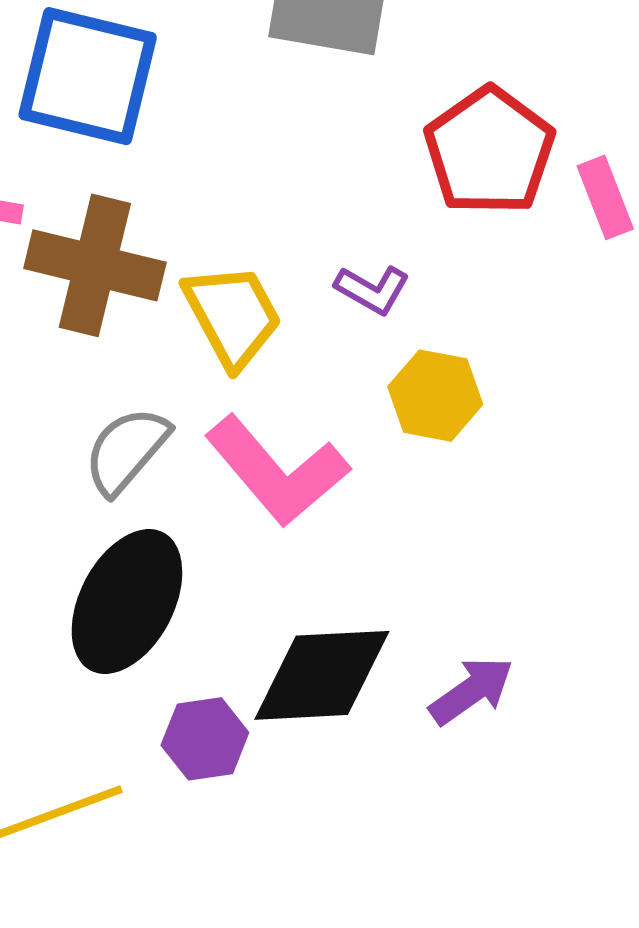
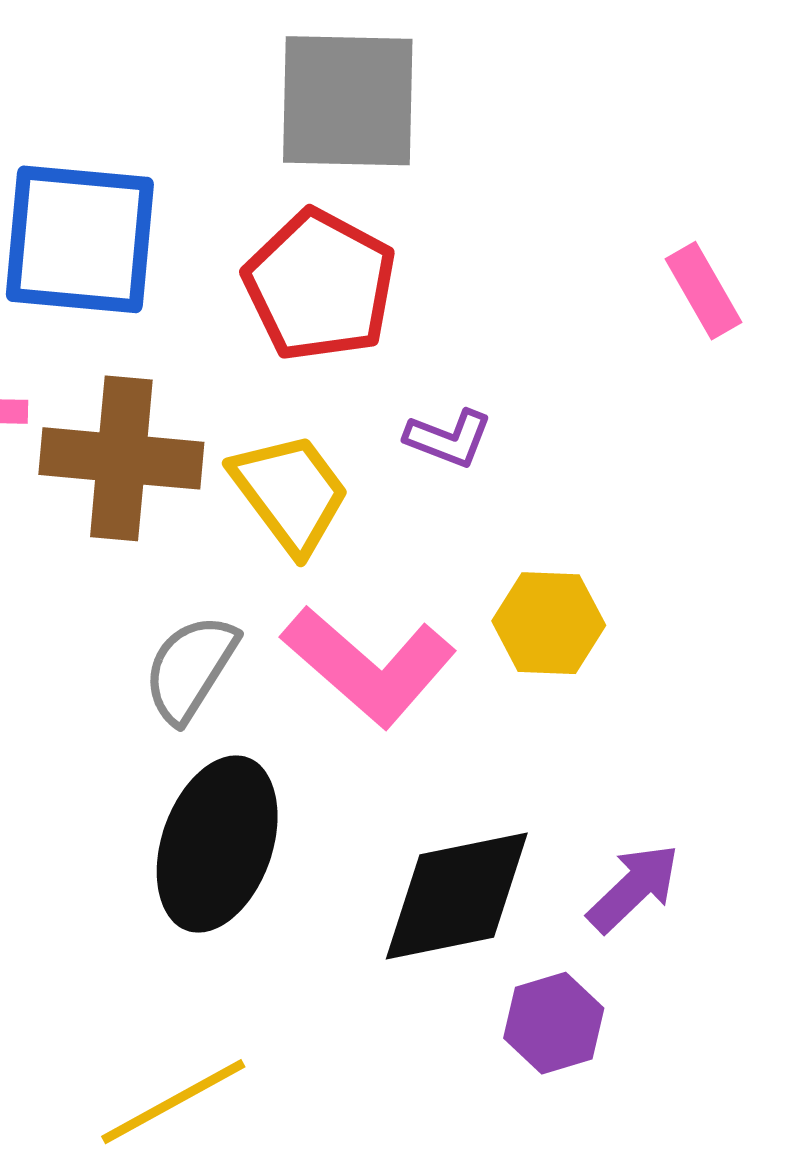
red pentagon: (490, 151) -> (320, 285), moved
yellow hexagon: (435, 396) -> (549, 623), moved
purple hexagon: (205, 739) -> (554, 1023), moved

